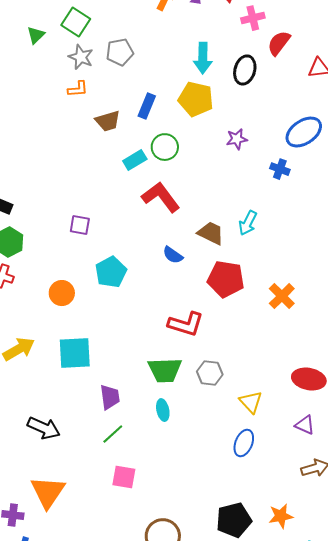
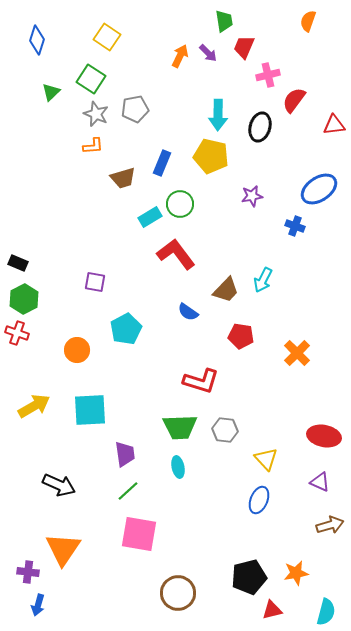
brown trapezoid: (211, 233) -> (226, 290), turned 108
red pentagon: (226, 279) -> (241, 336), size x0.7
pink square: (124, 477) -> (139, 534), size x1.5

